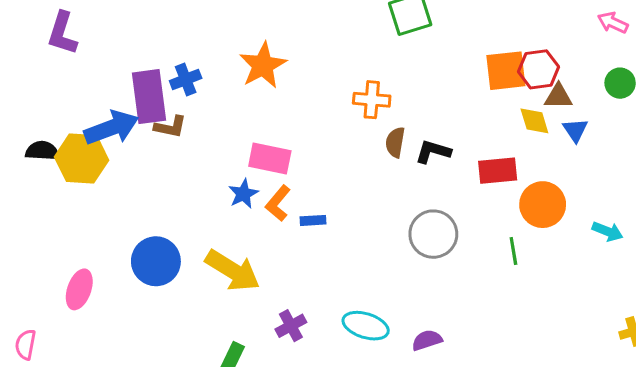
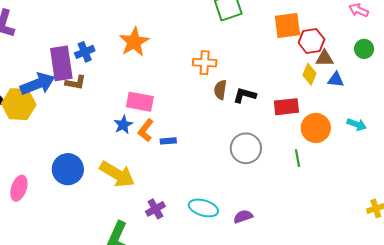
orange square: (506, 71) -> (287, 26), moved
yellow diamond: (534, 121) -> (309, 74), turned 40
blue triangle: (575, 130) -> (336, 80), turned -48
cyan arrow: (608, 231) -> (357, 124), moved

